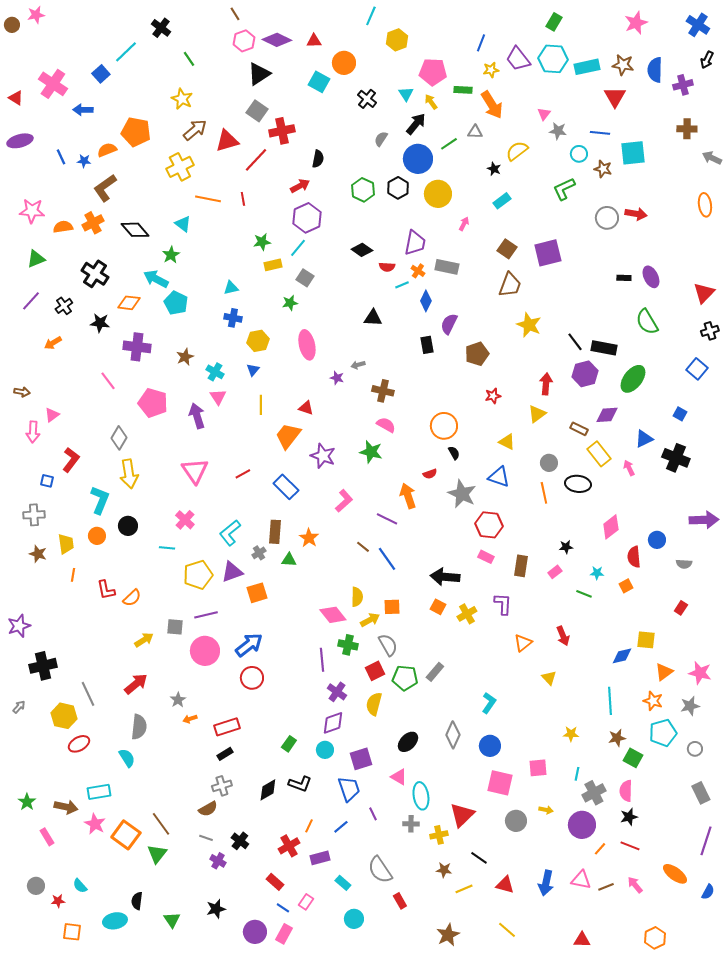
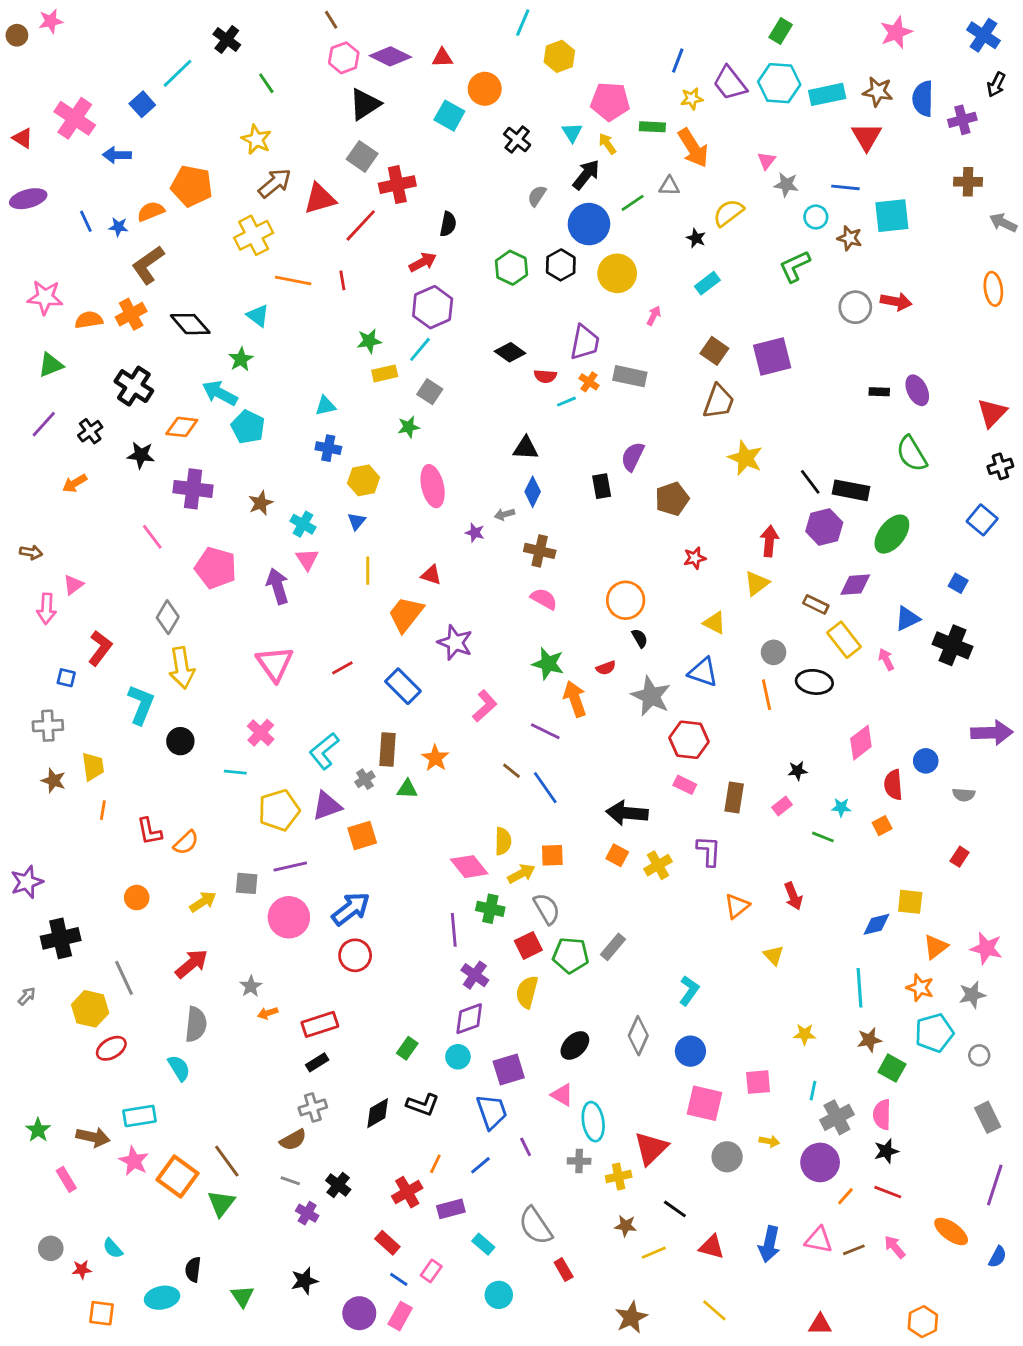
blue diamond: (426, 301) -> (533, 492), moved
green star: (371, 452) -> (548, 664), moved
orange circle: (97, 536) -> (137, 898), moved

